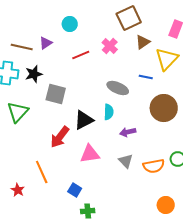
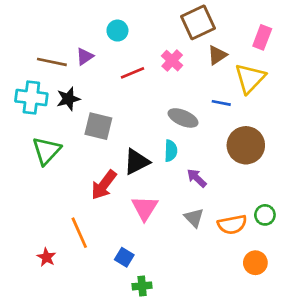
purple arrow: (128, 132) -> (197, 178), turned 56
pink triangle: (90, 154) -> (145, 208), turned -50
orange circle: (166, 205) -> (255, 263), moved

